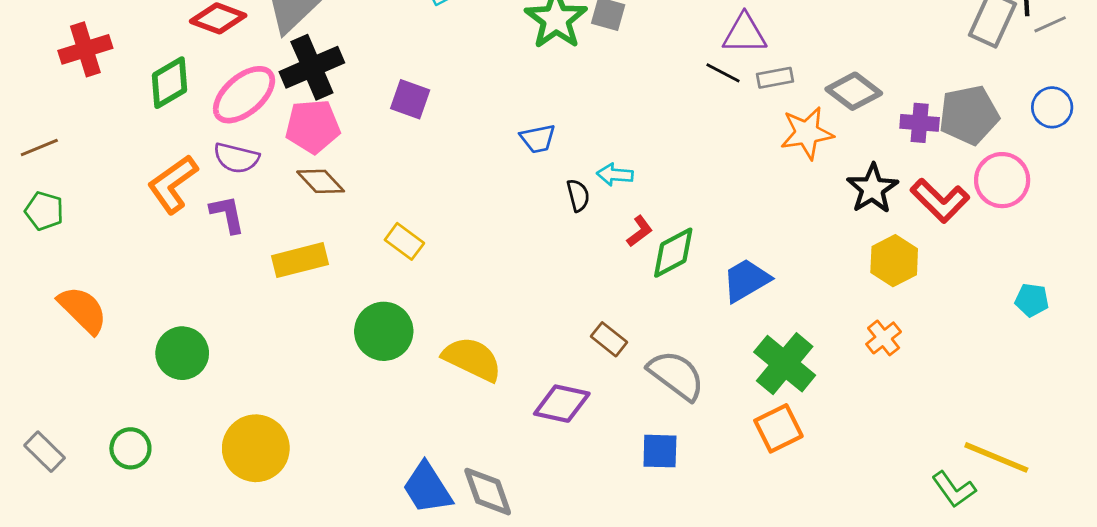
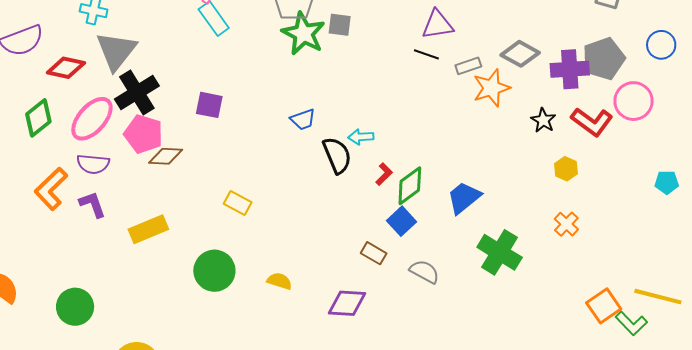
gray rectangle: (775, 78) -> (468, 66), moved
purple cross: (920, 123) -> (570, 69), size x1.4
pink pentagon: (313, 126) -> (143, 134), turned 30
brown diamond: (321, 181) -> (166, 156), moved, turned -36
black star: (872, 189) -> (543, 120), size x0.7
black semicircle: (578, 195) -> (337, 155), size x1.6
yellow rectangle: (404, 241) -> (238, 203), moved
yellow hexagon: (894, 261) -> (566, 169), size x0.7
yellow semicircle: (472, 359) -> (279, 281), size x0.6
gray semicircle: (676, 375) -> (424, 272), size x0.7
orange square: (778, 428) -> (604, 306), moved
blue square: (660, 451) -> (402, 221), moved, turned -36

